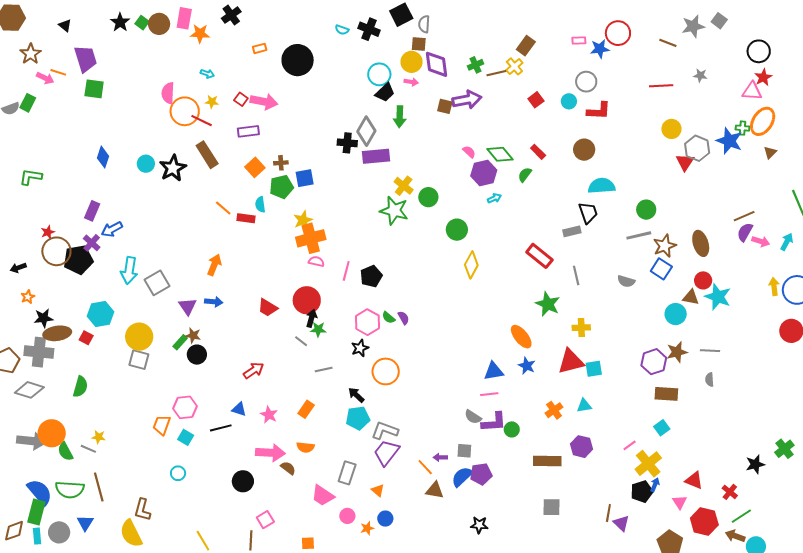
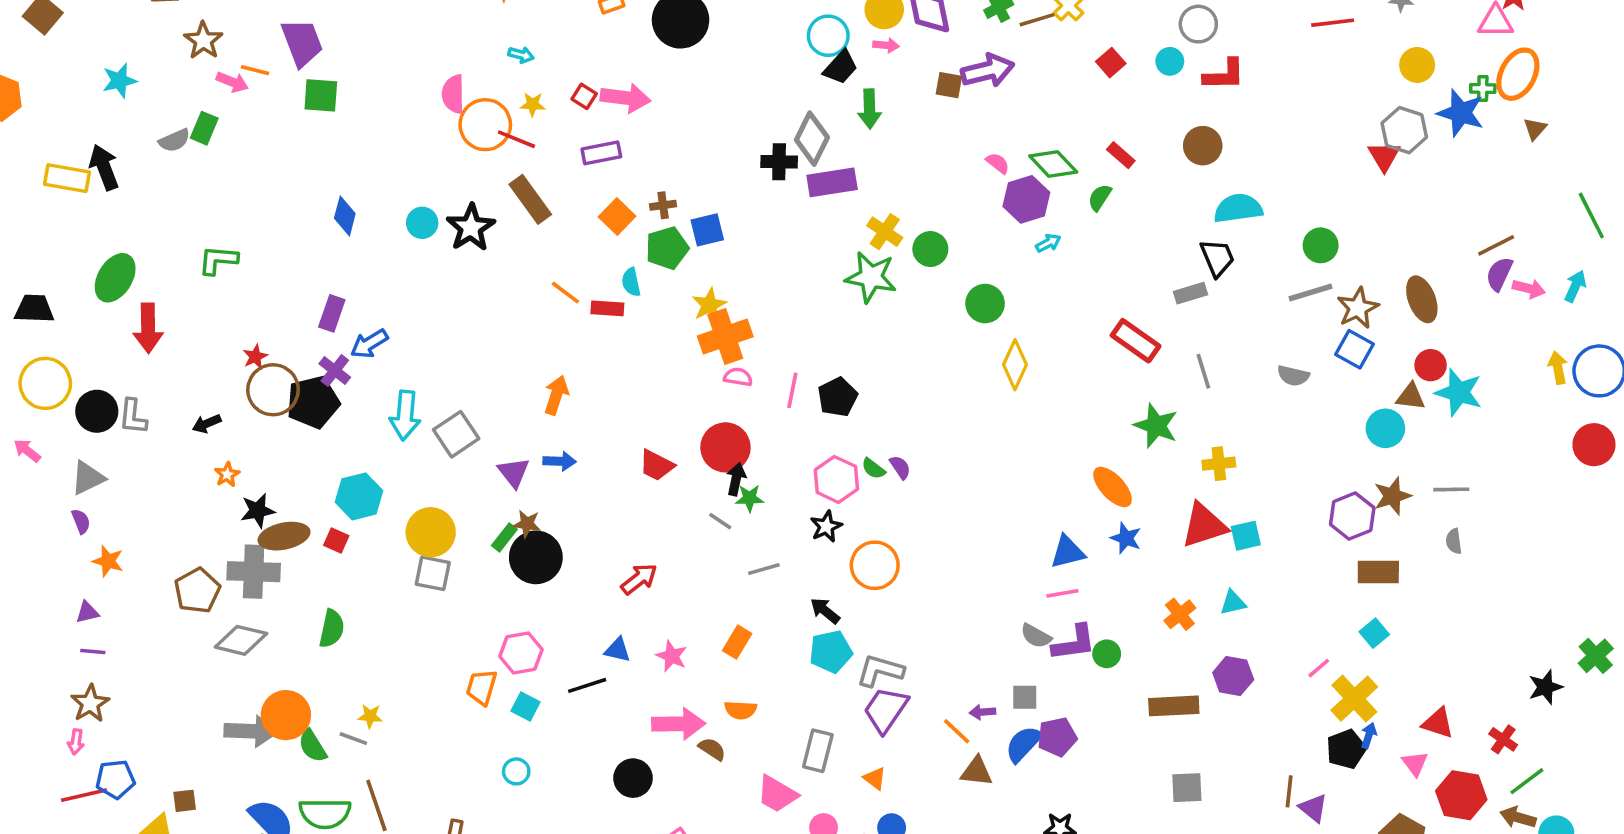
yellow circle: (671, 129) -> (1417, 65), moved
black circle: (197, 355) -> (536, 557), size x1.5

